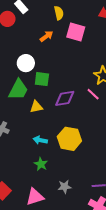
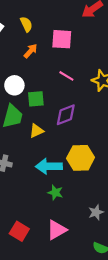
yellow semicircle: (59, 13) -> (26, 24), moved
pink line: (93, 94) -> (66, 76), moved
cyan arrow: (40, 140) -> (49, 166), size x1.6
gray star: (65, 187) -> (96, 212), moved

